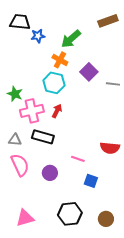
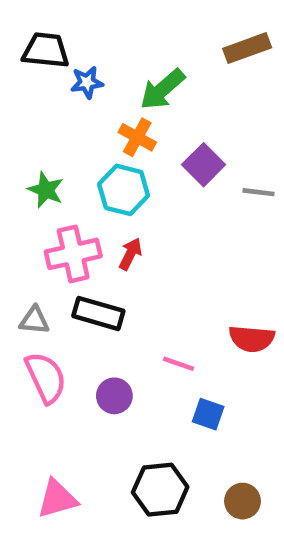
green star: (15, 94) -> (46, 190), moved

